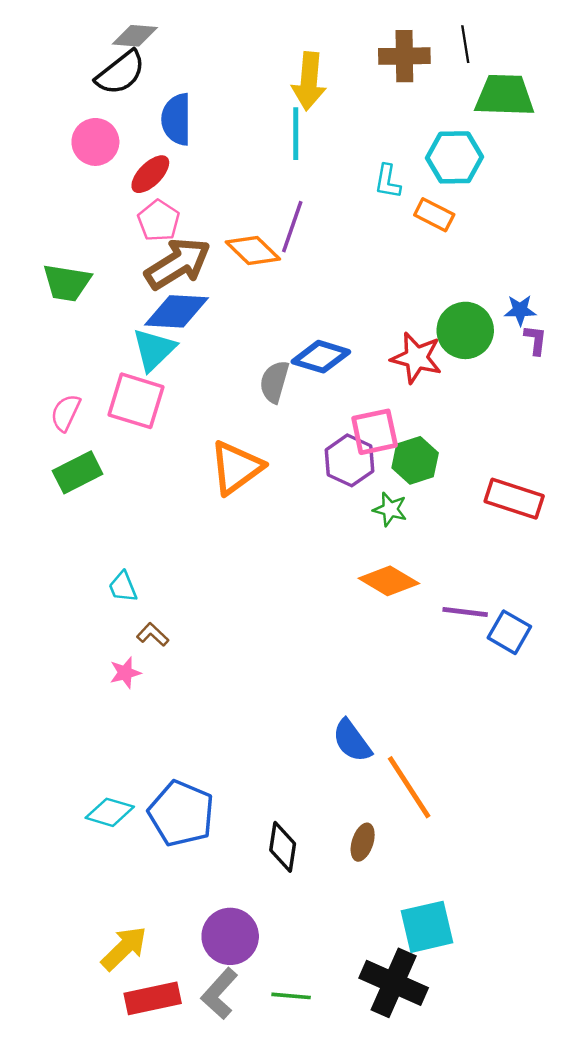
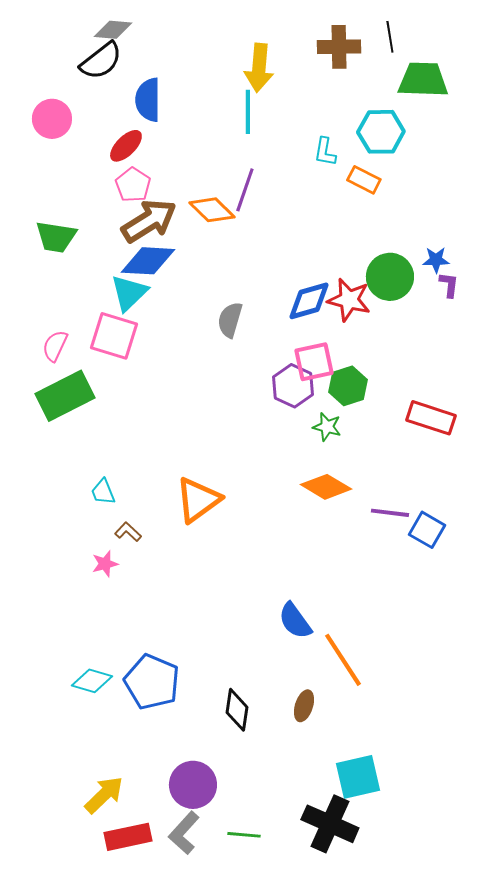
pink circle: (95, 142) -> (52, 119), moved
blue diamond: (321, 357) -> (309, 301), moved, turned -33
orange triangle: (236, 468) -> (198, 500), moved
green rectangle: (78, 472) -> (65, 396), size x1.4

